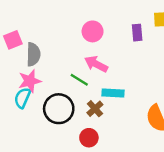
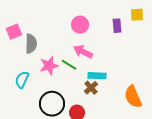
pink star: (30, 81) -> (49, 66), moved
black circle: (59, 109) -> (52, 104), moved
brown cross: (95, 109) -> (91, 88), moved

